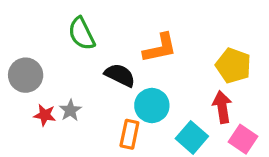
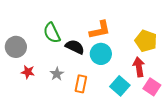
green semicircle: (82, 34) -> (52, 33), moved
cyan circle: (152, 105) -> (101, 54), moved
gray star: (70, 110) -> (57, 74), moved

